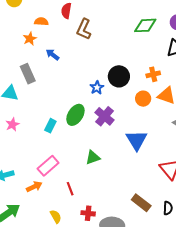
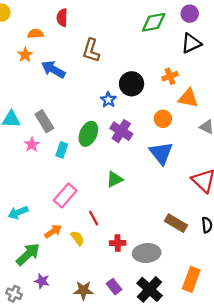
brown L-shape: (84, 29) -> (91, 50), moved
blue arrow: (53, 55) -> (53, 69), size x1.5
gray rectangle: (28, 74) -> (44, 121), moved
orange circle: (143, 99) -> (163, 119), moved
pink star: (12, 124) -> (32, 145), moved
orange arrow: (34, 187) -> (53, 231), moved
yellow semicircle: (56, 217) -> (77, 238), moved

